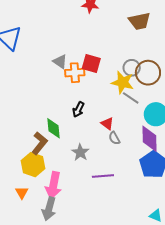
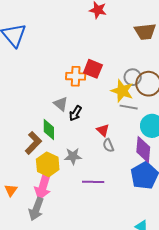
gray triangle: (60, 62) -> (61, 104), moved
gray line: (131, 98) -> (129, 107), turned -30
gray star: (80, 152) -> (73, 156), turned 30
yellow hexagon: (33, 165) -> (48, 164), moved

